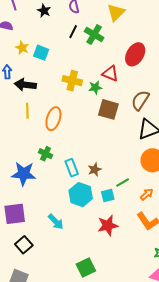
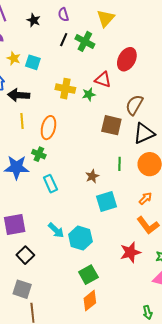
brown square: (108, 109) -> (111, 125), moved
green cross: (46, 154) -> (39, 154), moved
cyan rectangle: (72, 168) -> (50, 184), moved
blue star: (24, 174) -> (17, 167), moved
green line: (123, 182) -> (120, 164), moved, turned -56
cyan hexagon: (81, 195) -> (80, 238), moved
cyan square: (108, 195) -> (107, 202), size x1.5
red star: (108, 225) -> (130, 252), moved

